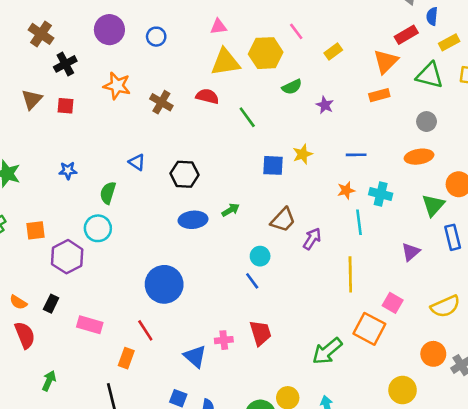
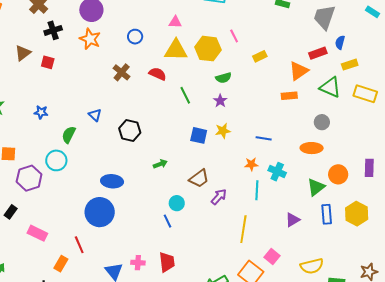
blue circle: (156, 37) -> (135, 37), moved
orange star: (117, 86) -> (90, 39), moved
purple star: (325, 105) -> (220, 101), moved
blue ellipse: (193, 220) -> (112, 181), moved

